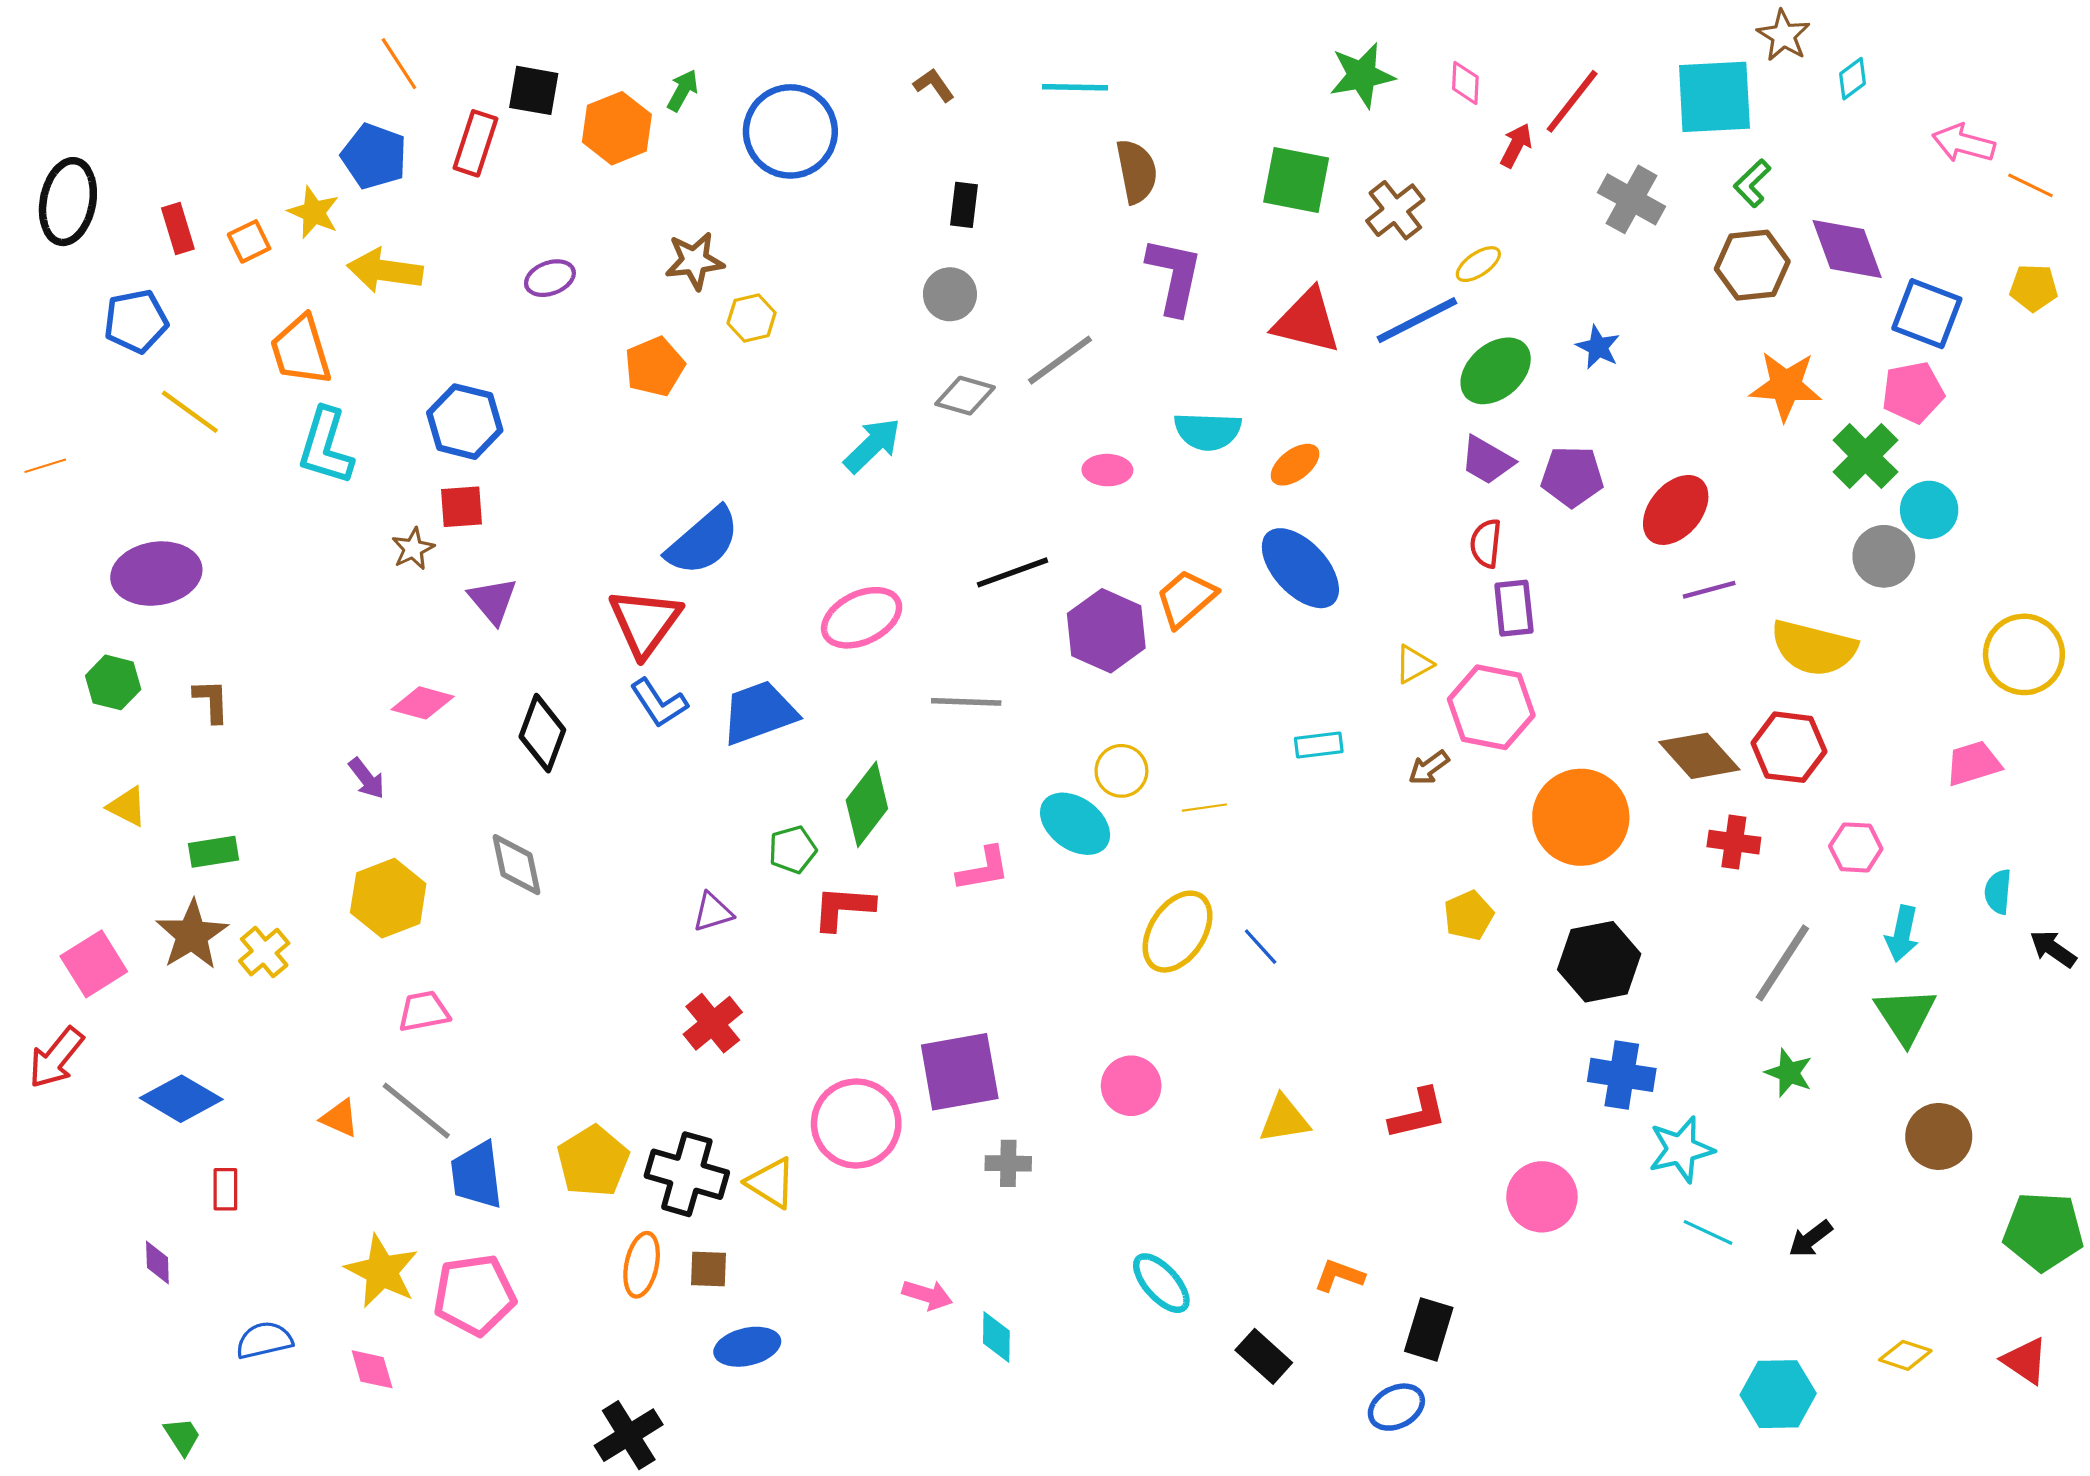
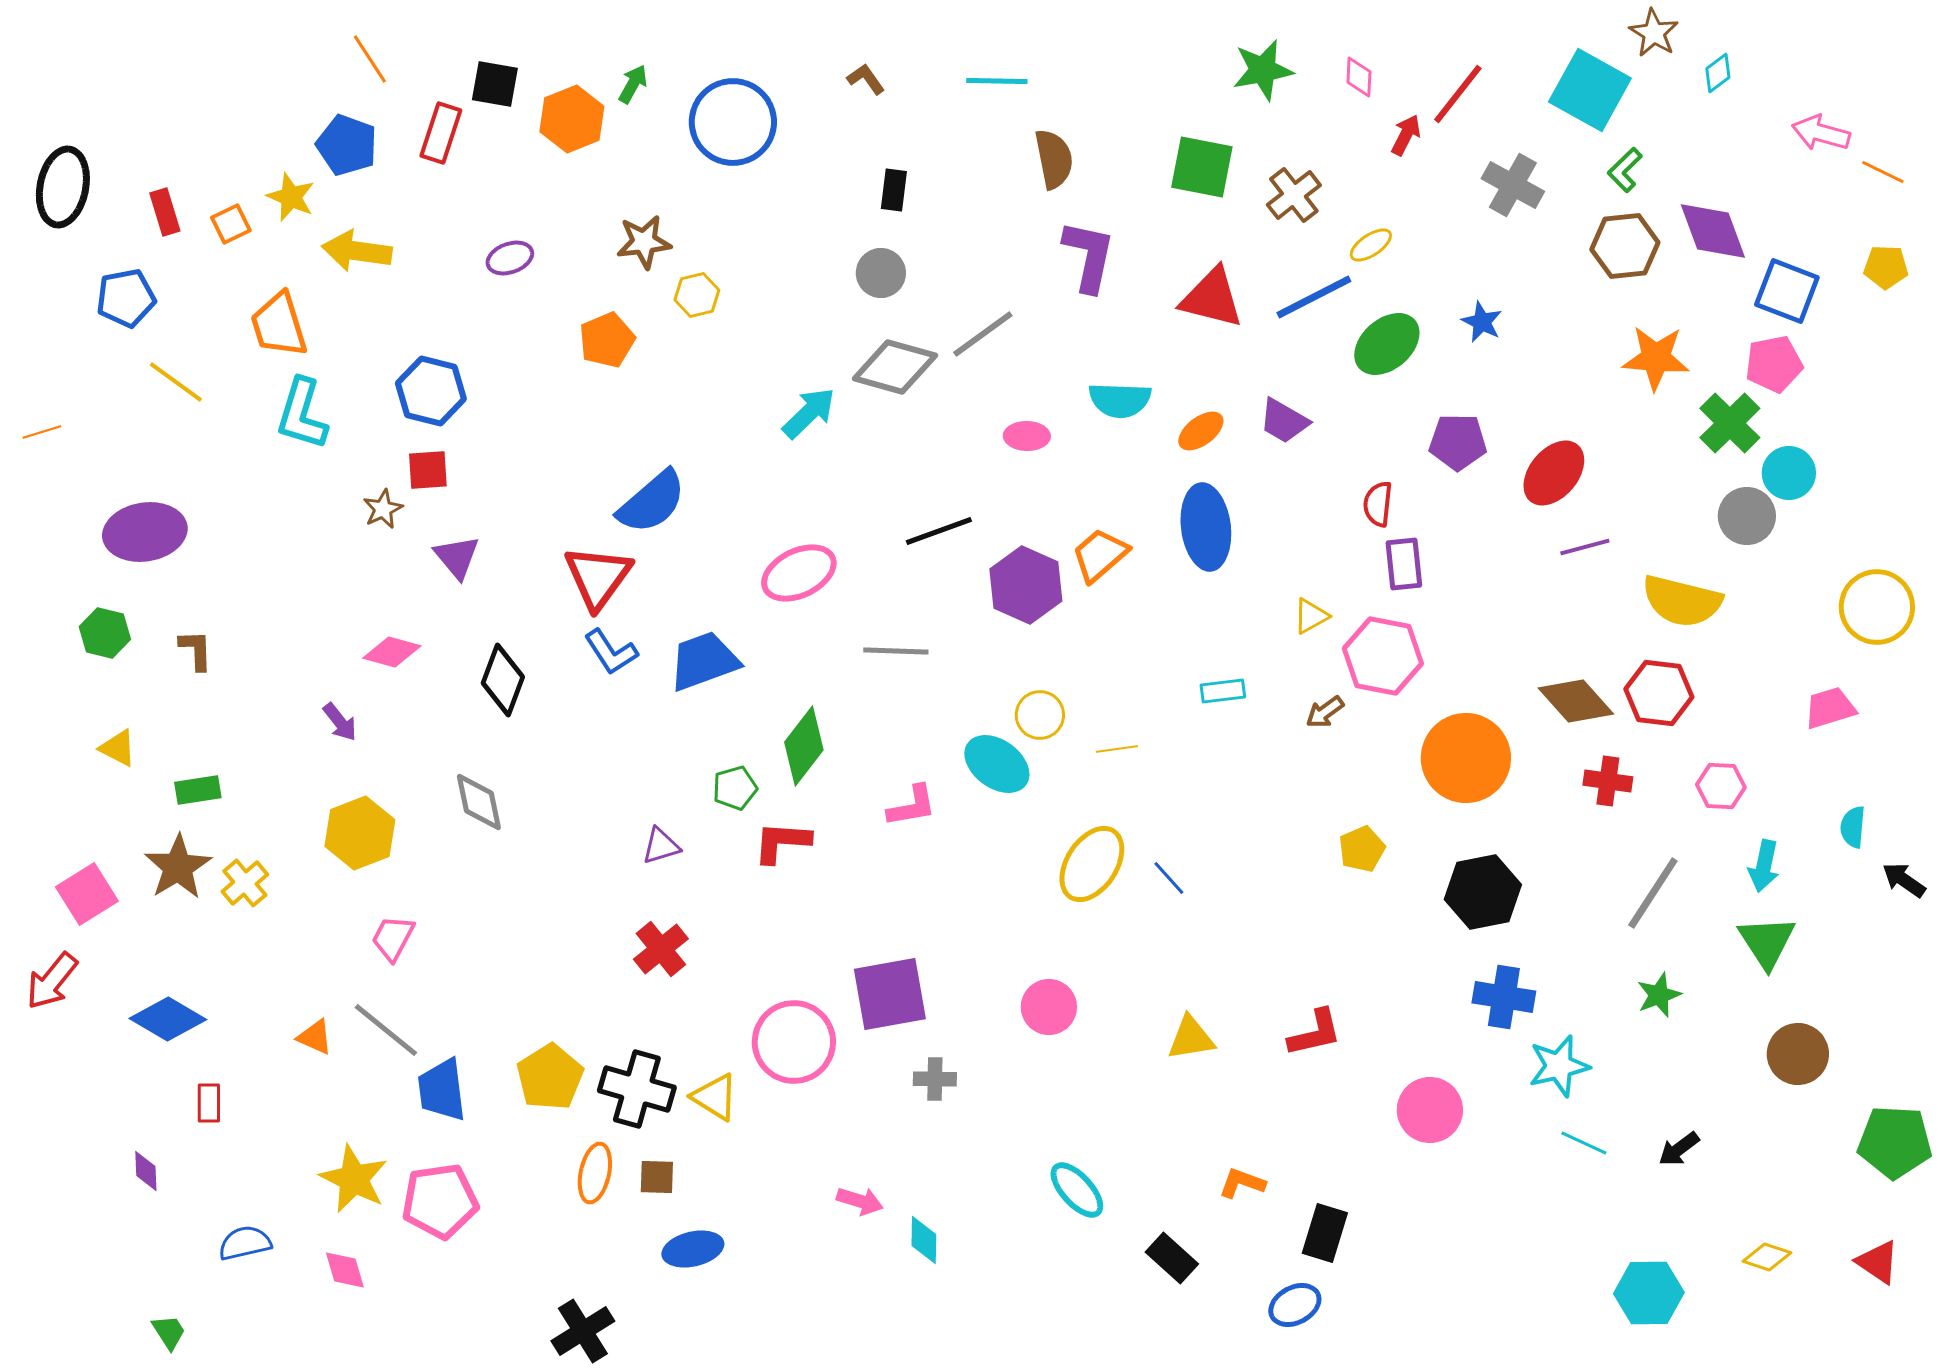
cyan square: (1714, 97) -> (1590, 90), turned 32
gray diamond: (965, 396) -> (895, 367), size x1.5
purple trapezoid: (1487, 460) -> (1284, 421), moved
blue ellipse: (1300, 568) -> (1206, 527), turned 36
pink trapezoid: (424, 1011) -> (393, 938), turned -51
green star: (1789, 1073) -> (1659, 995), turned 30

